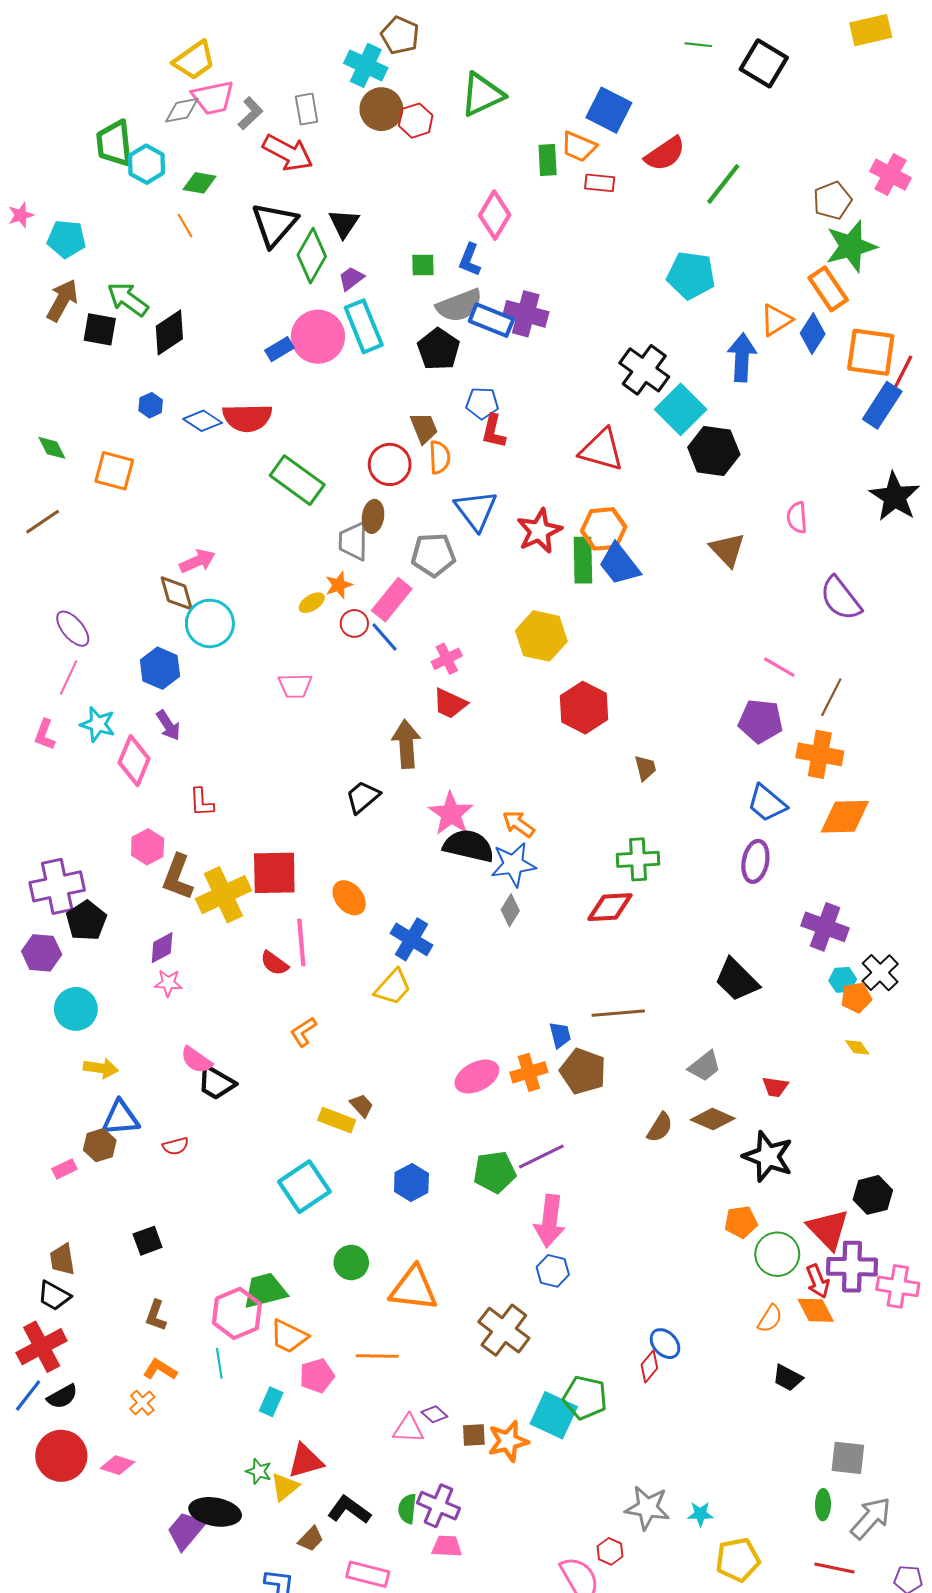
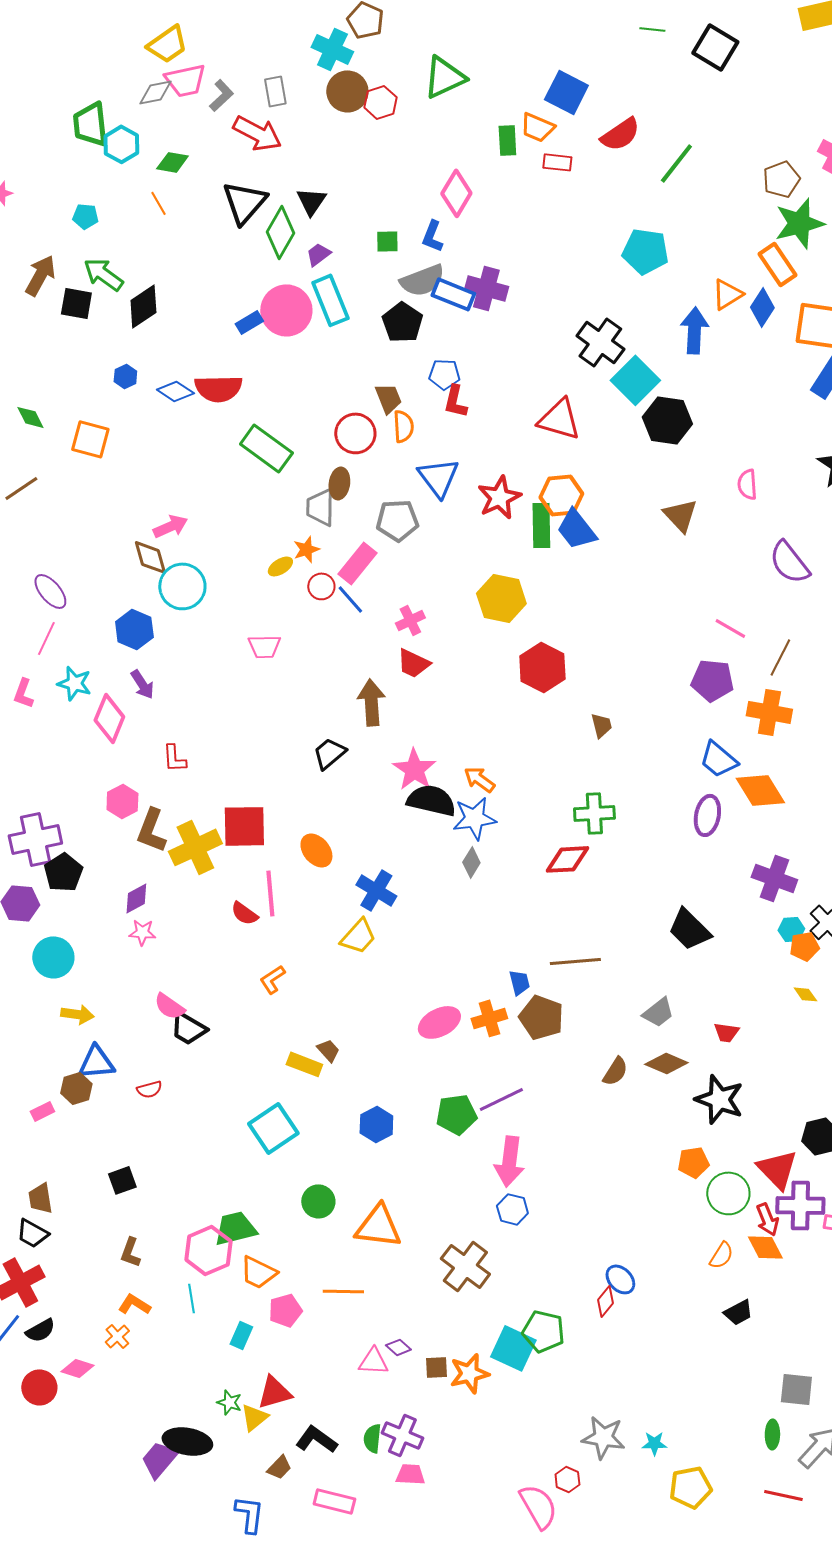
cyan pentagon: (66, 239) -> (85, 216), moved, size x0.7
orange diamond: (845, 817) -> (760, 790), moved, turned 60
black trapezoid: (788, 1378) -> (738, 1312), turned -56
red circle: (61, 1456) -> (39, 1387), size x0.7
pink diamond: (117, 1465) -> (77, 1368), moved

